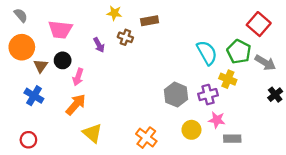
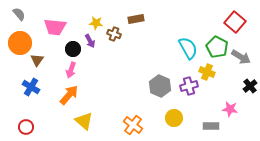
yellow star: (114, 13) -> (96, 23), moved
black circle: (63, 60) -> (73, 49), moved
pink star: (217, 120) -> (230, 109), moved

